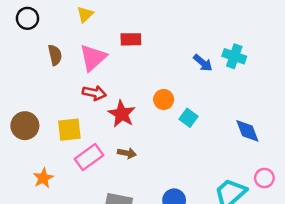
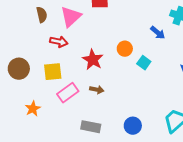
blue arrow: (203, 63) -> (158, 33), moved
red arrow: (94, 93) -> (59, 42), moved

